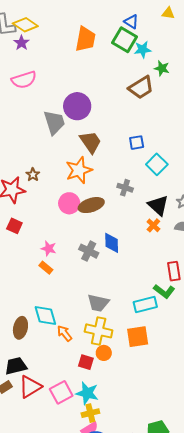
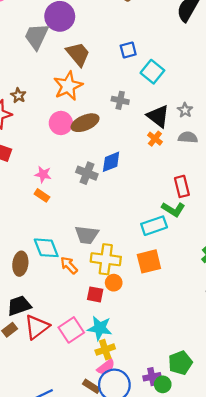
gray trapezoid: (54, 122) -> (36, 36), turned -132
blue diamond: (112, 243) -> (111, 162), turned 75
gray trapezoid: (98, 303) -> (87, 235), moved

